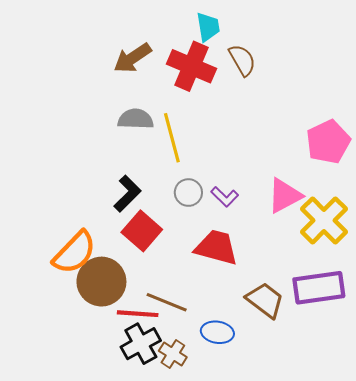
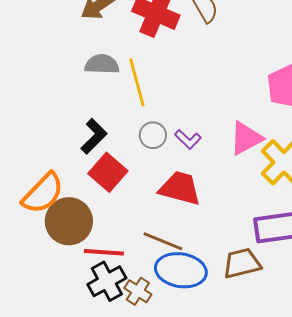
brown trapezoid: (265, 300) -> (242, 263), moved, turned -51
brown line: (167, 302) -> (163, 241), moved
blue ellipse: (217, 332) -> (181, 270), size x1.6

